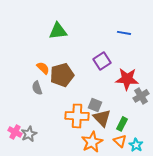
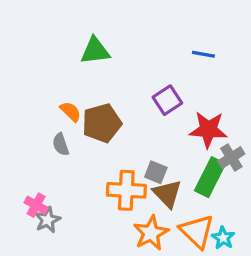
green rectangle: (122, 124) -> (210, 177), moved, size x1.6
pink cross: (15, 132) -> (36, 205), moved
orange triangle: (120, 141) -> (197, 231), size x1.6

